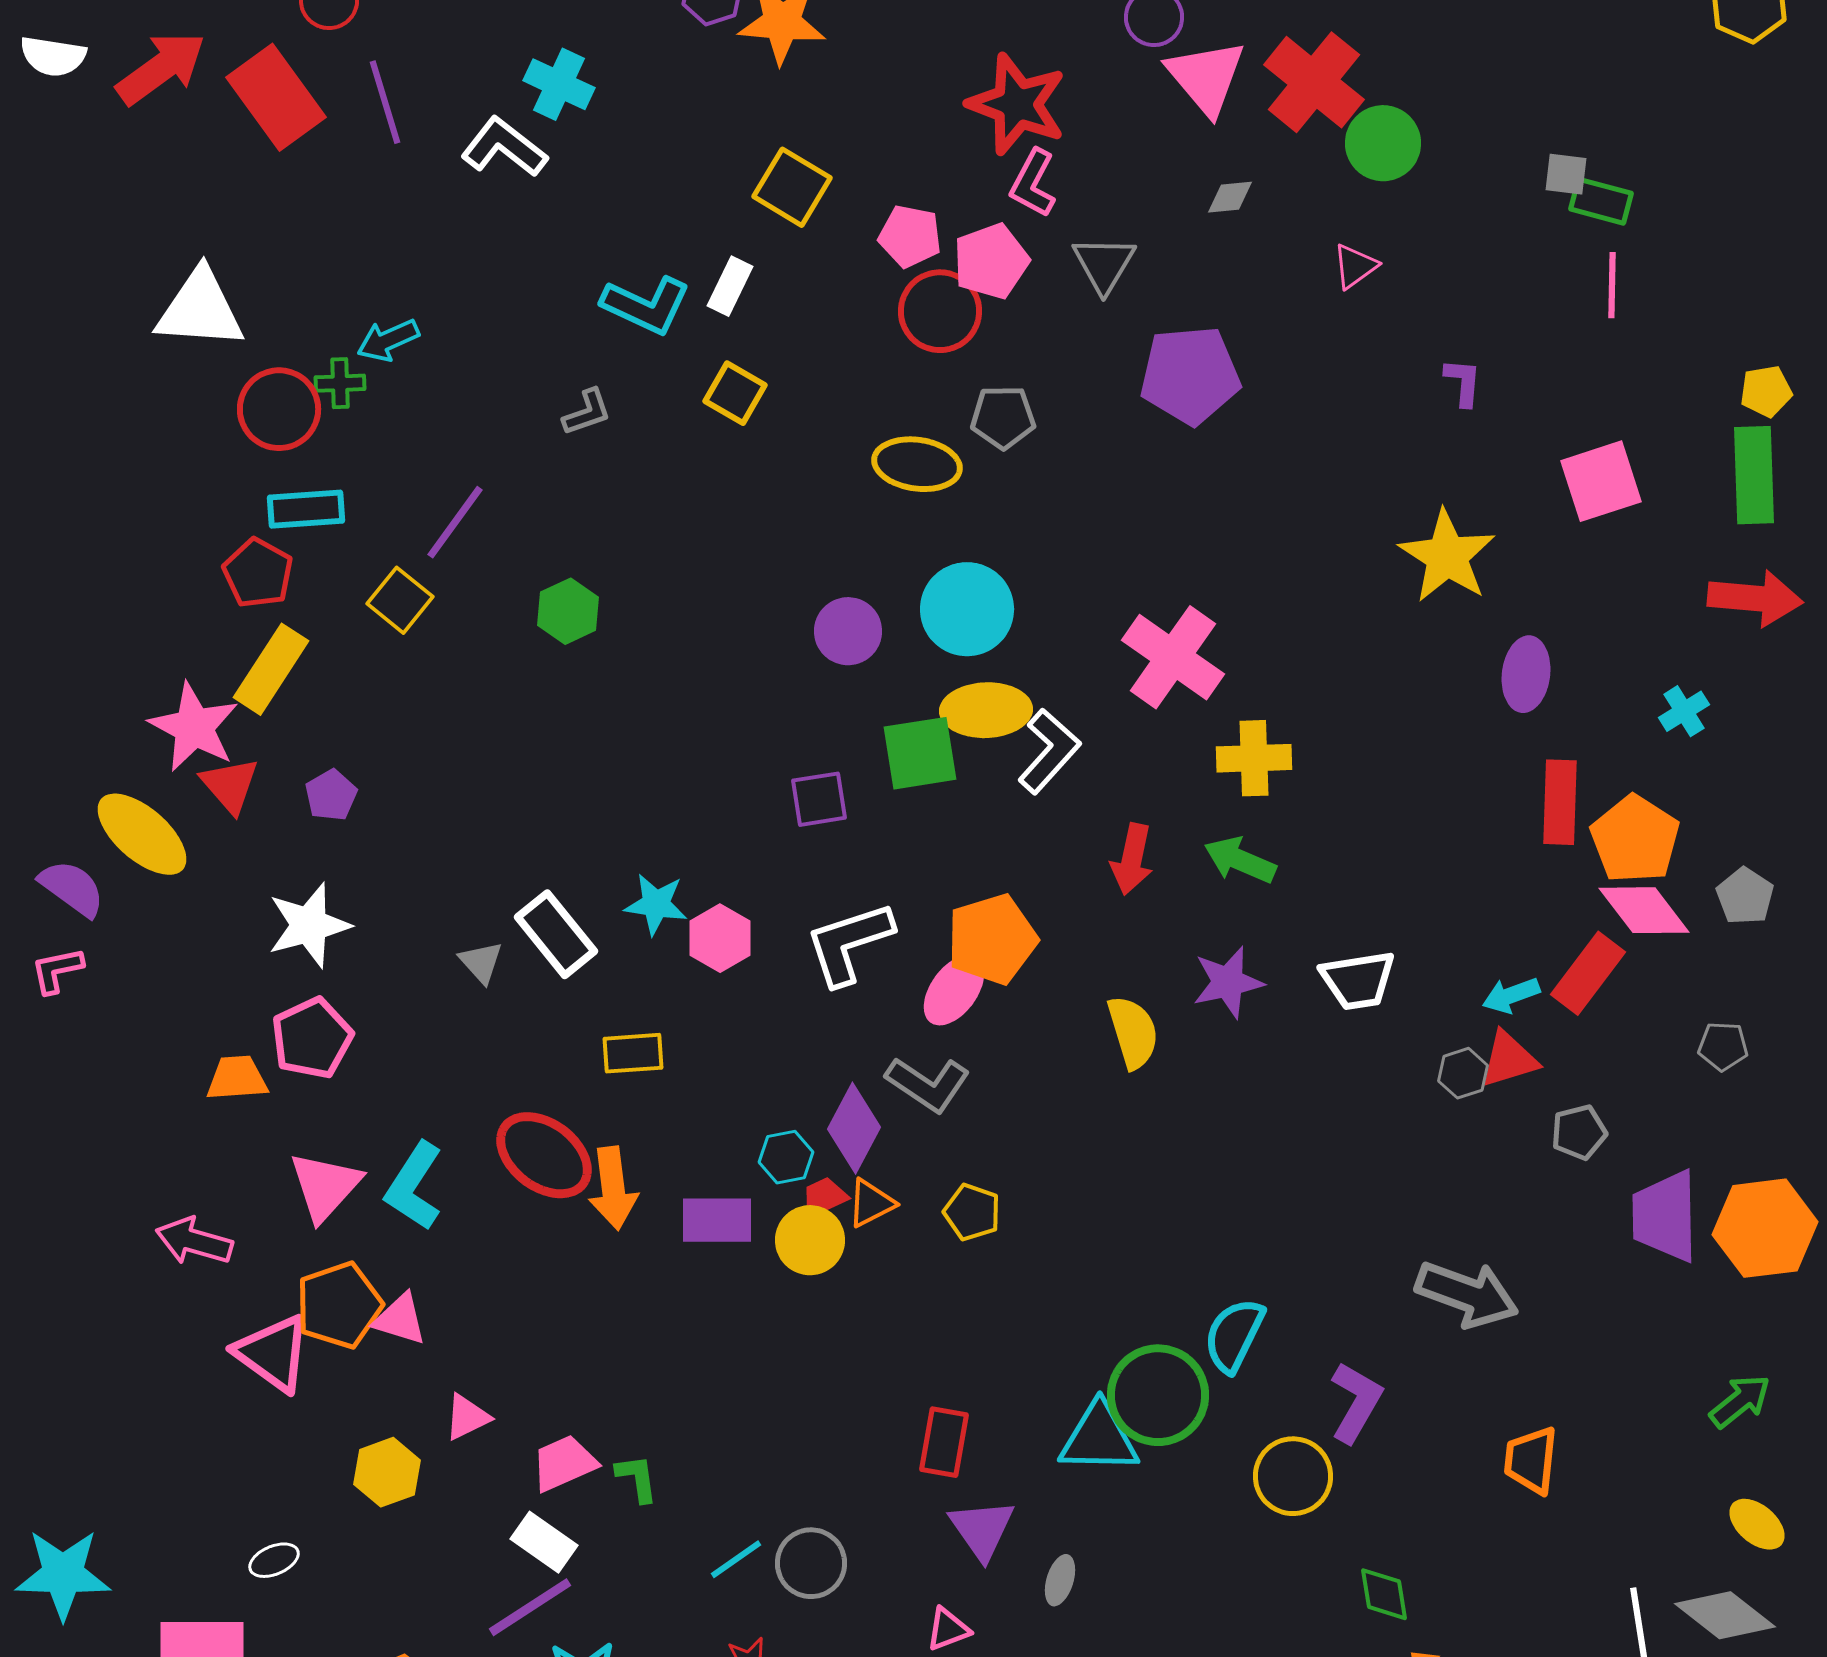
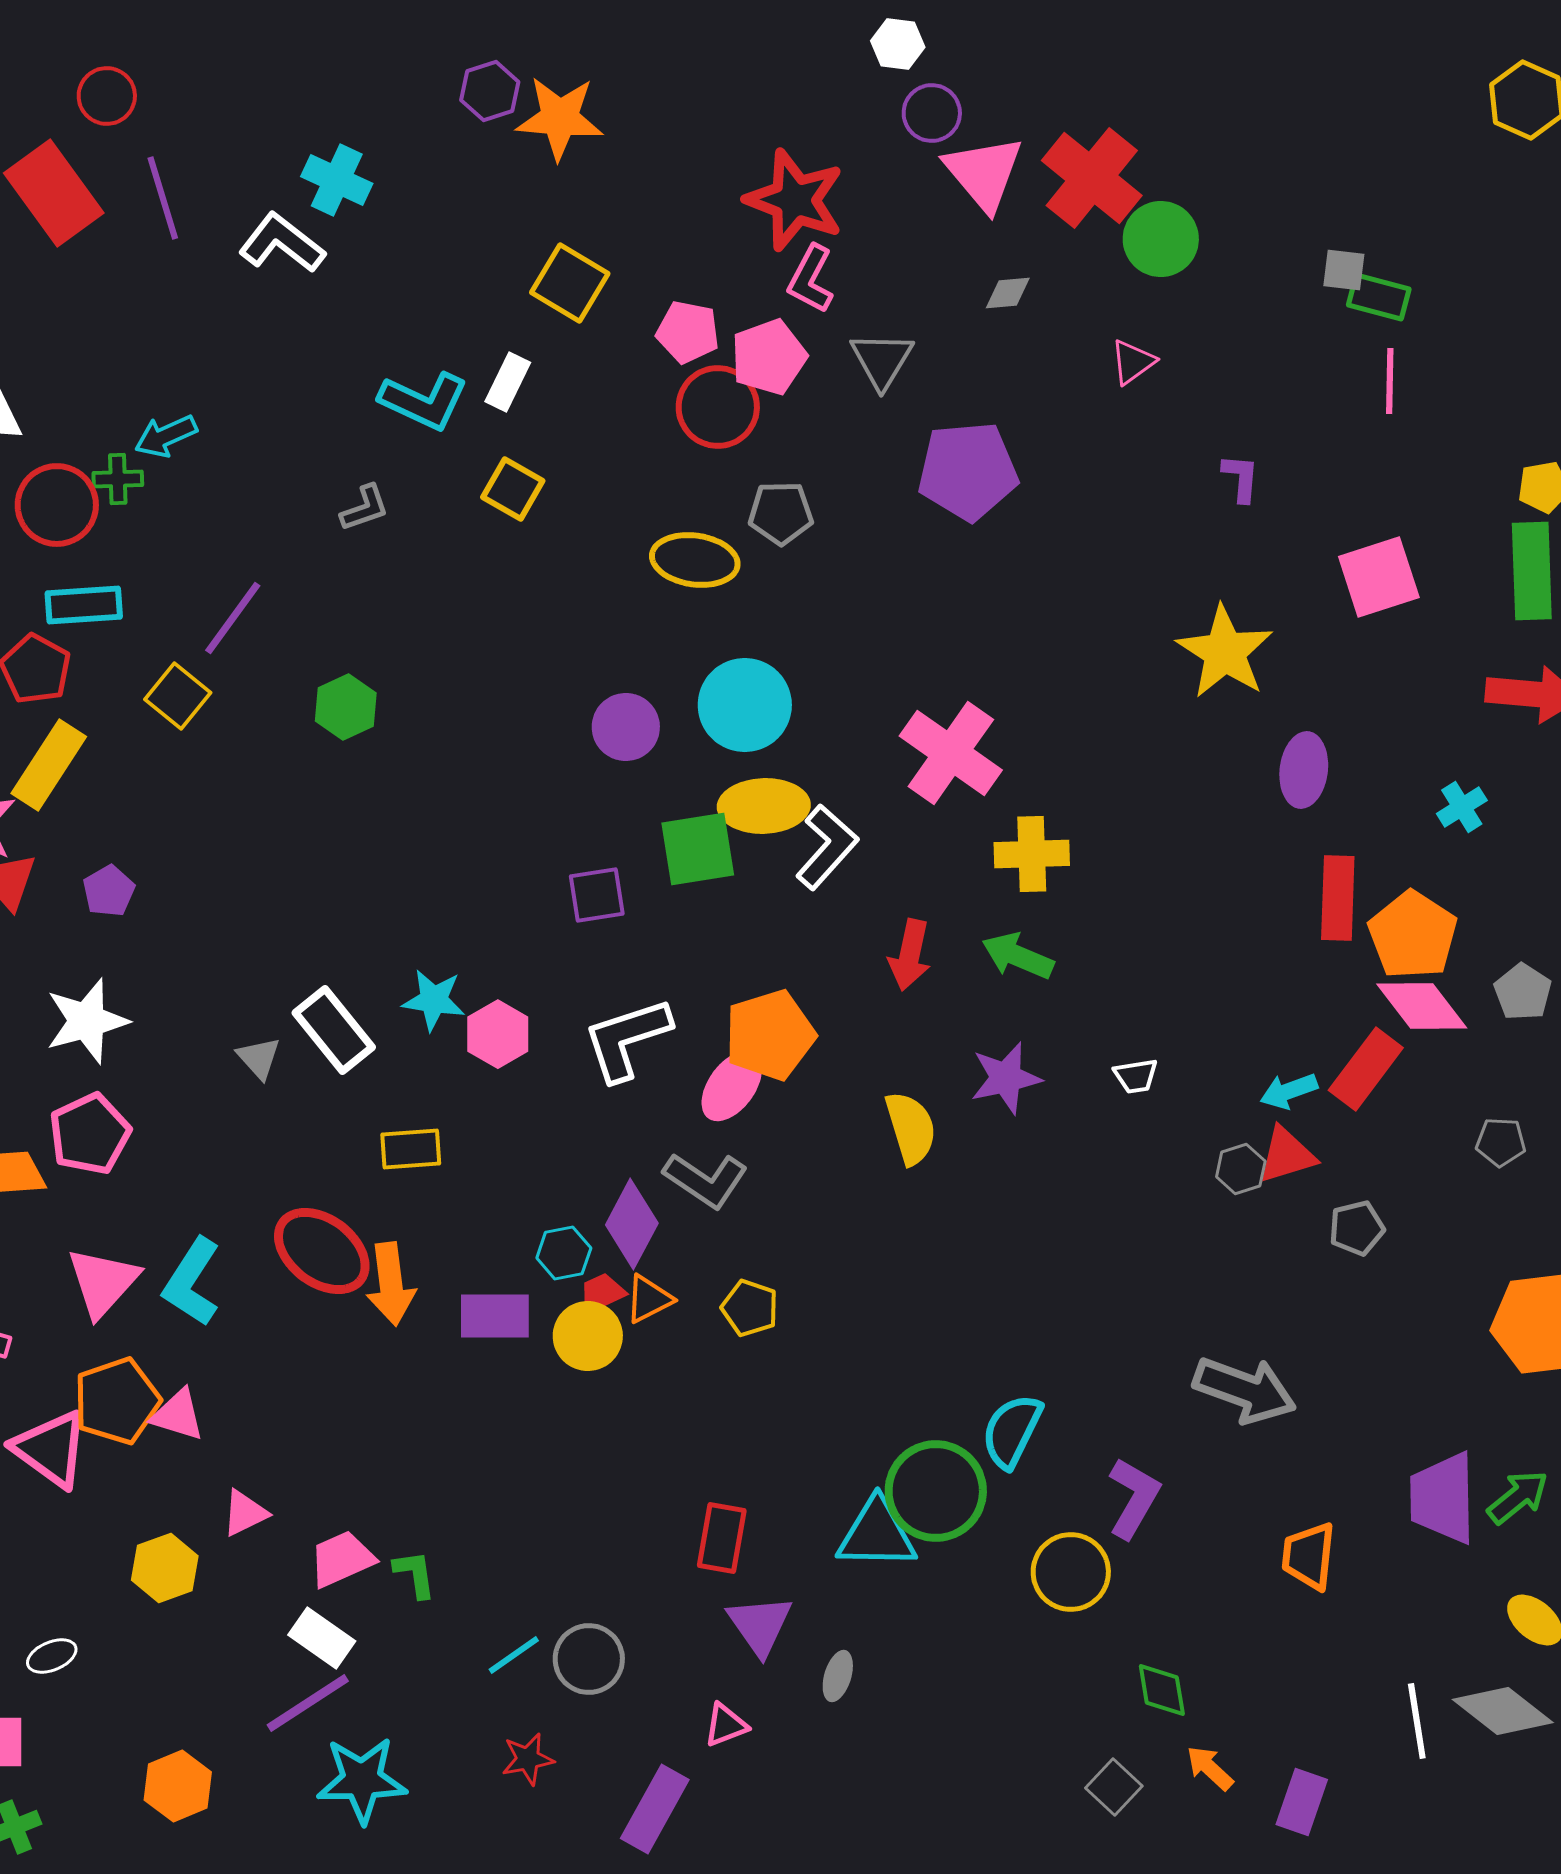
white trapezoid: (1358, 980) -> (1136, 1076), size x0.6
purple trapezoid: (1665, 1216) -> (1443, 1498), moved

